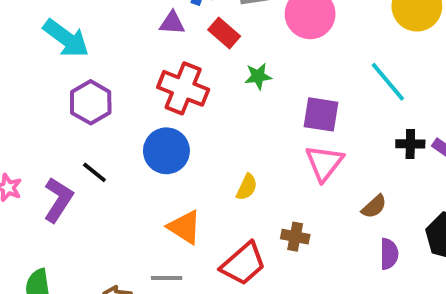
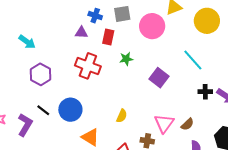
red rectangle: (224, 33) -> (108, 37), turned 63
cyan arrow: (66, 38) -> (27, 42), size x0.7
purple square: (321, 114) -> (159, 78), turned 30
blue circle: (166, 151) -> (70, 110), moved
pink triangle: (324, 163) -> (164, 123), moved

